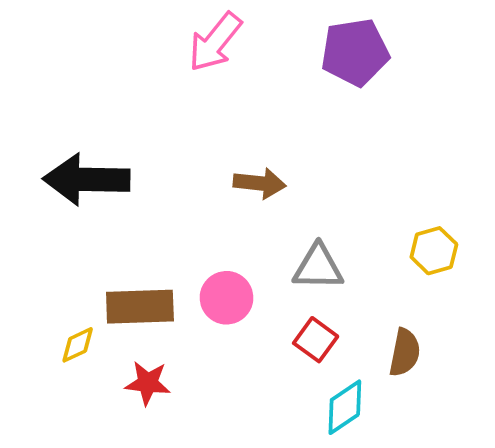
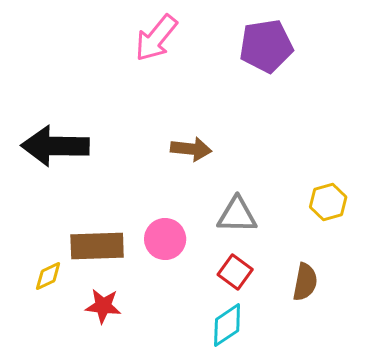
cyan diamond: (345, 407) -> (227, 325), moved

